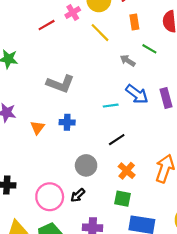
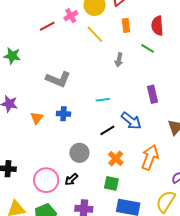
green line: (149, 49) -> (148, 48), moved
gray arrow: (128, 61) -> (119, 60), turned -112
blue arrow: (137, 94) -> (131, 121), moved

